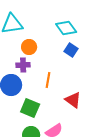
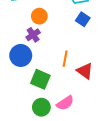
purple cross: (23, 65) -> (33, 35), turned -32
orange line: (48, 80) -> (65, 59), moved

